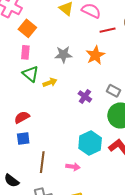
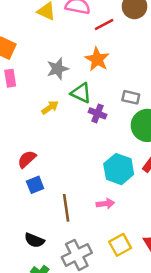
green triangle: (31, 74) -> (81, 93), moved

